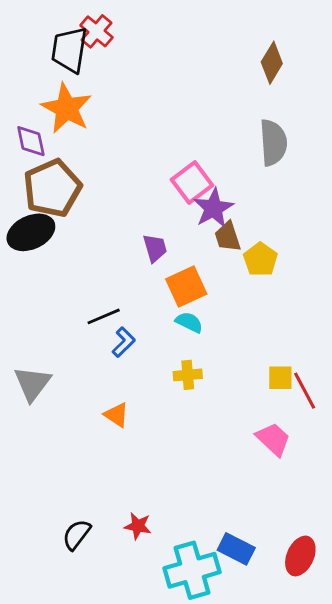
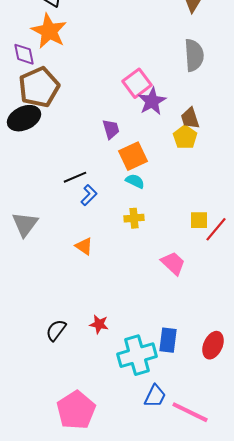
brown trapezoid: (228, 237) -> (190, 118), moved
red line: (305, 391) -> (216, 229), turned 68
pink trapezoid: (273, 439) -> (173, 263), moved
blue rectangle: (236, 549) -> (168, 340), turned 70

